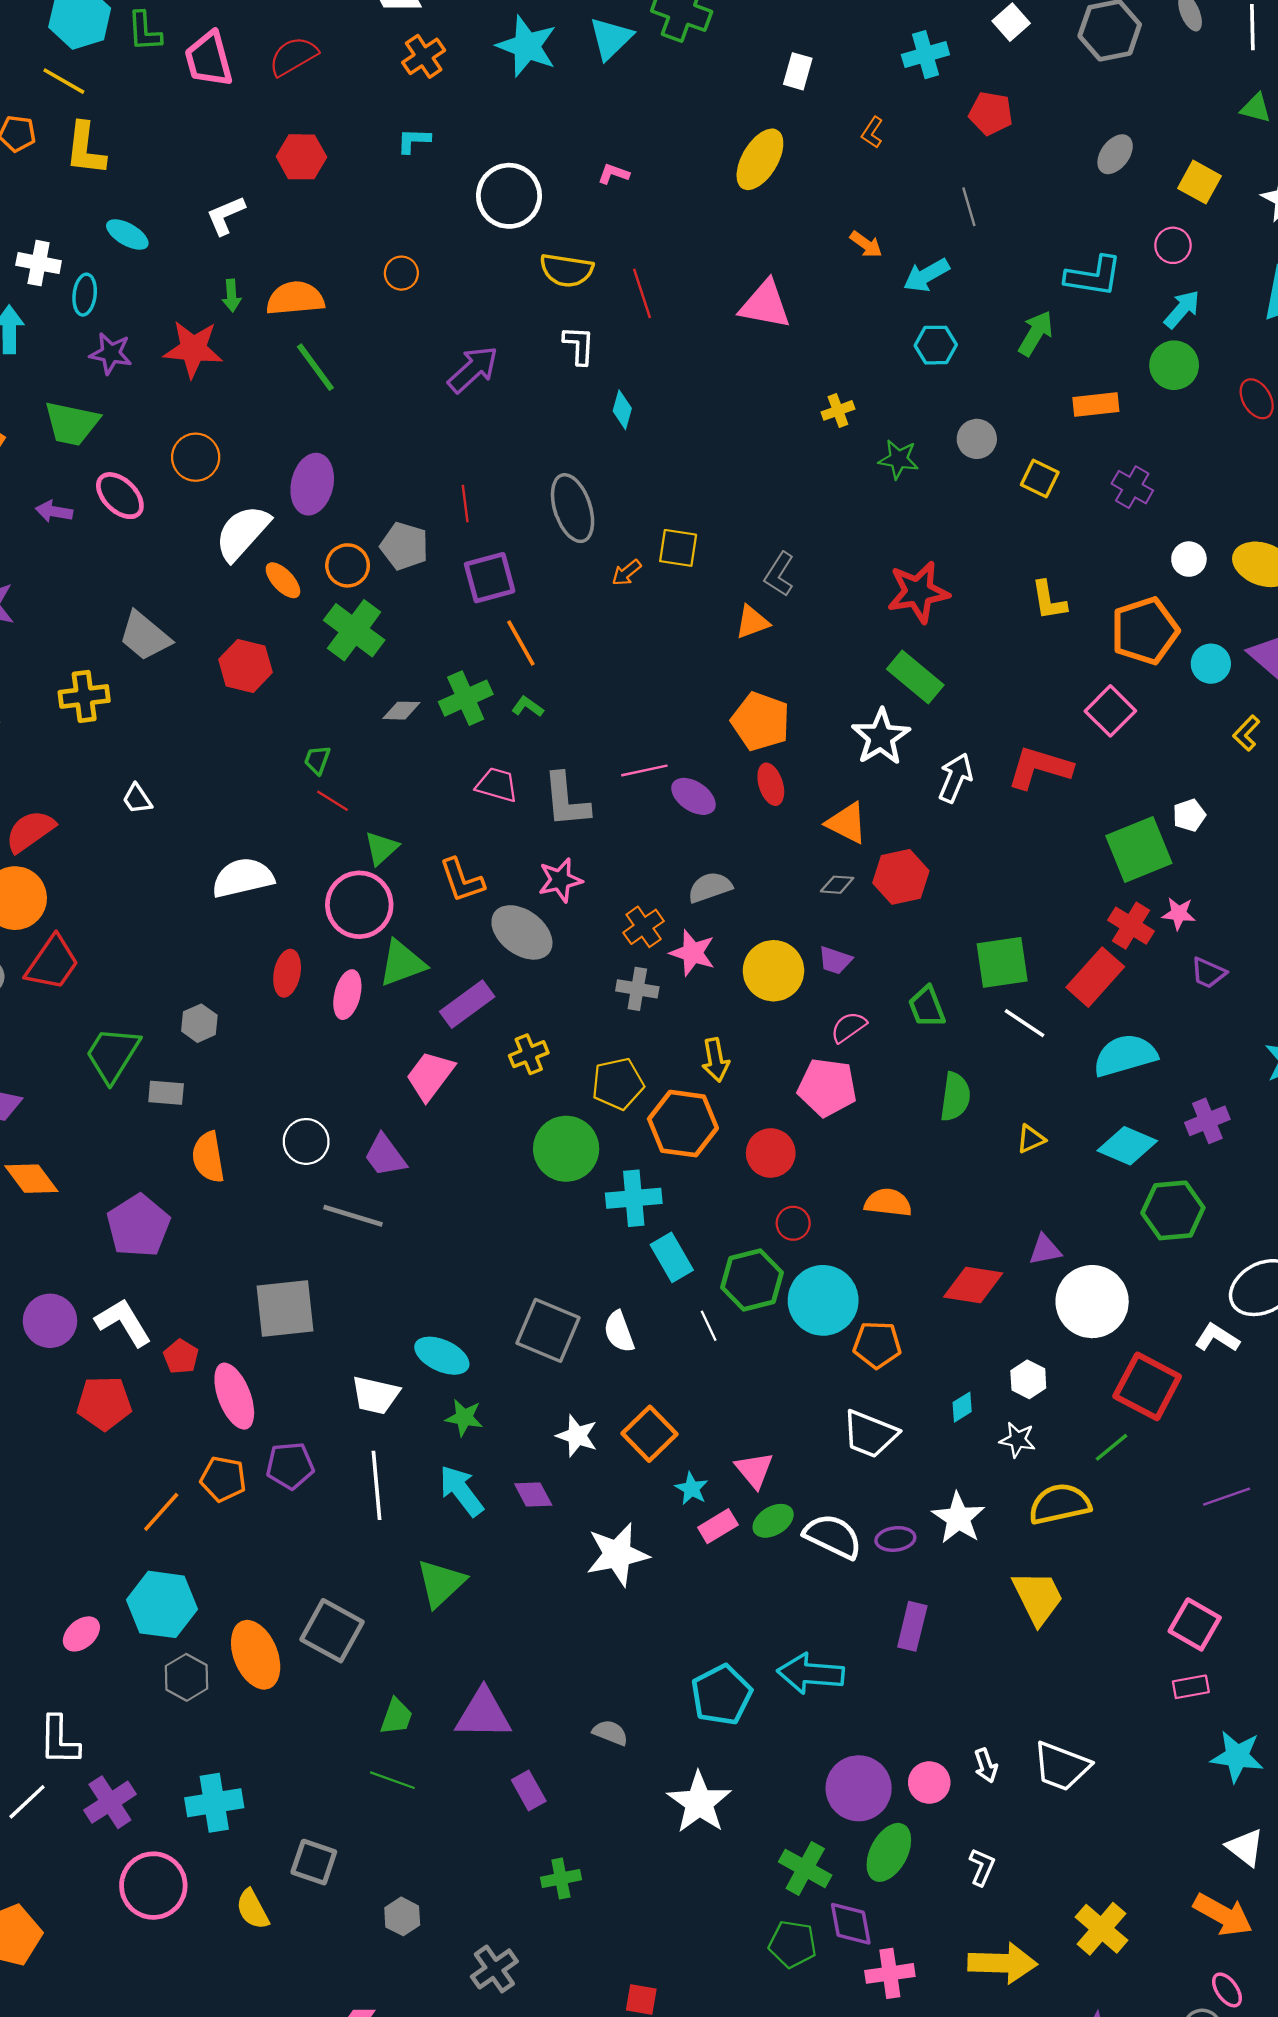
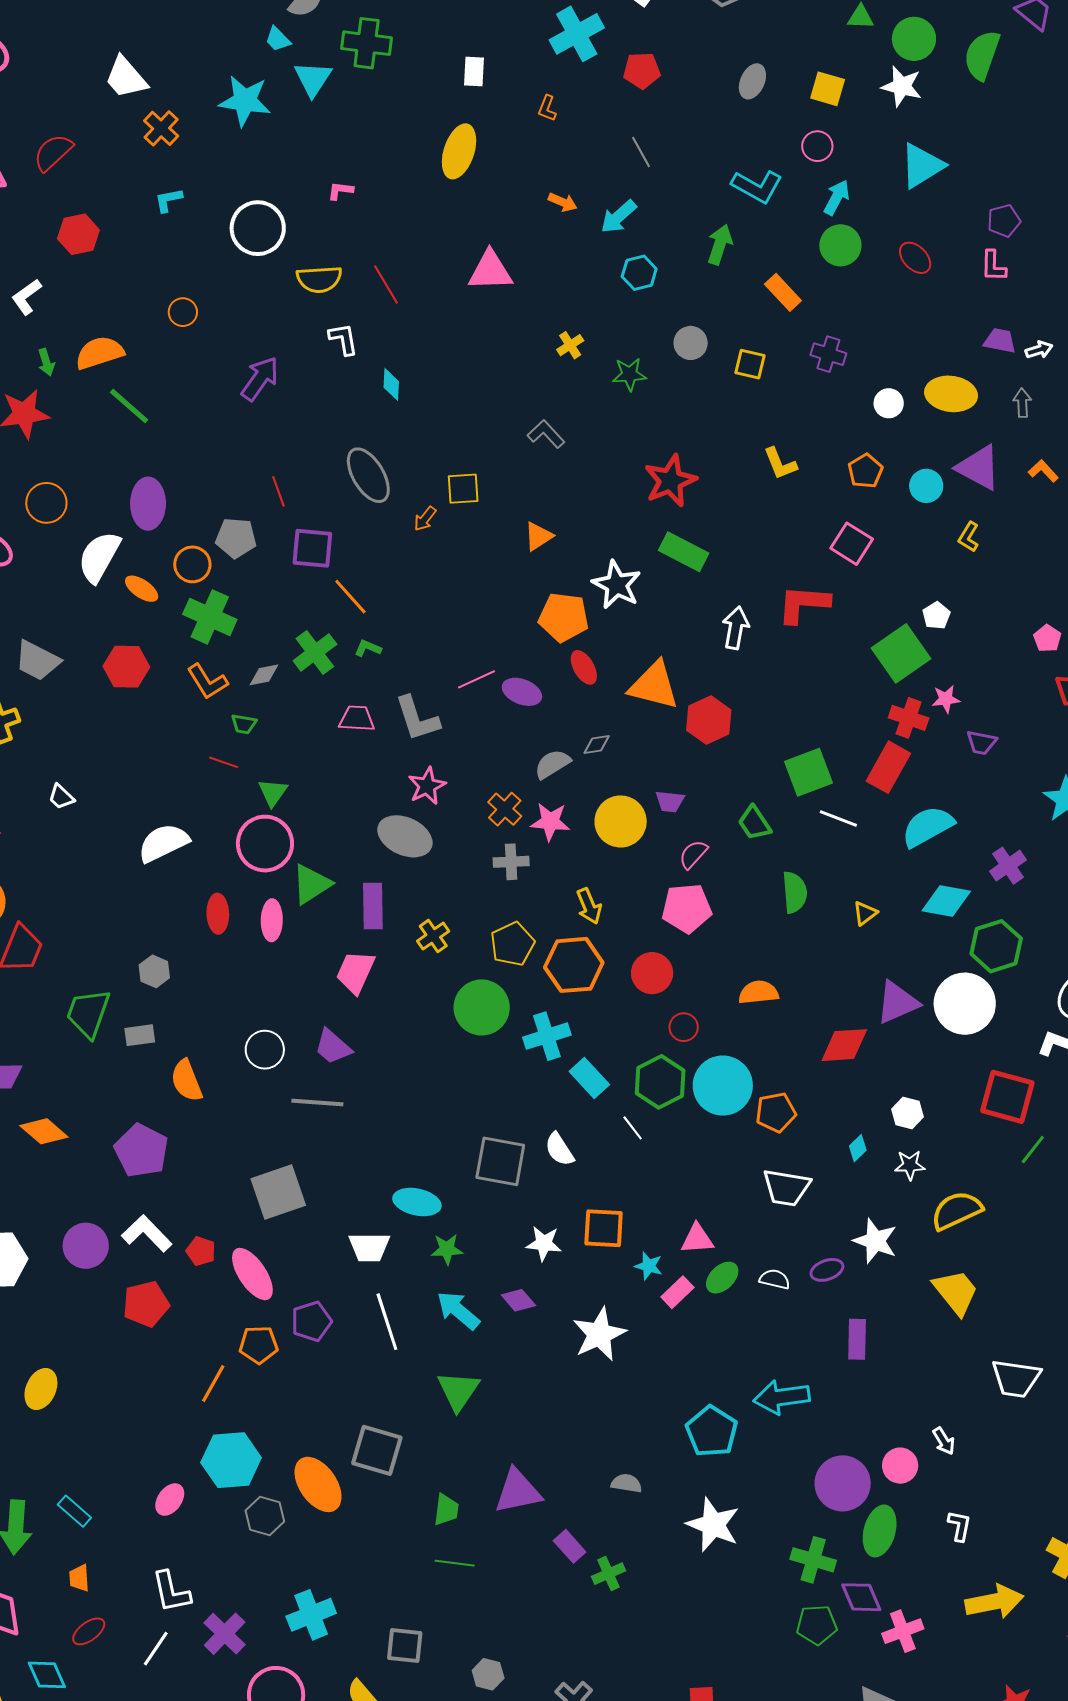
cyan cross: (925, 55) -> (577, 34), size x1.4
cyan L-shape: (1093, 276) -> (757, 186), turned 33
orange rectangle: (1096, 405) -> (783, 292), turned 66
gray L-shape: (779, 574) -> (546, 434), moved, turned 117
purple square: (490, 578) -> (312, 548), turned 33
orange pentagon: (1145, 631) -> (865, 471), size x0.6
white star: (881, 737) -> (617, 585), moved
green trapezoid: (317, 760) -> (244, 724), moved, turned -88
orange triangle: (847, 823) -> (654, 685), size x1.4
orange L-shape: (462, 880) -> (207, 682), moved
gray diamond: (837, 885) -> (597, 745), moved
purple rectangle: (467, 1004) -> (373, 906), turned -42
purple triangle: (1045, 1250) -> (897, 1002), size x1.6
white circle: (1092, 1302) -> (965, 1004), moved
orange square: (649, 1434) -> (604, 1228), turned -30
green line: (1111, 1447) -> (1033, 1150), moved
pink triangle: (754, 1470) -> (697, 1239), turned -42
white semicircle: (833, 1536) -> (775, 1279), size x0.6
white trapezoid: (1062, 1766) -> (1016, 1378), moved
green cross: (561, 1878) -> (609, 1574), moved

